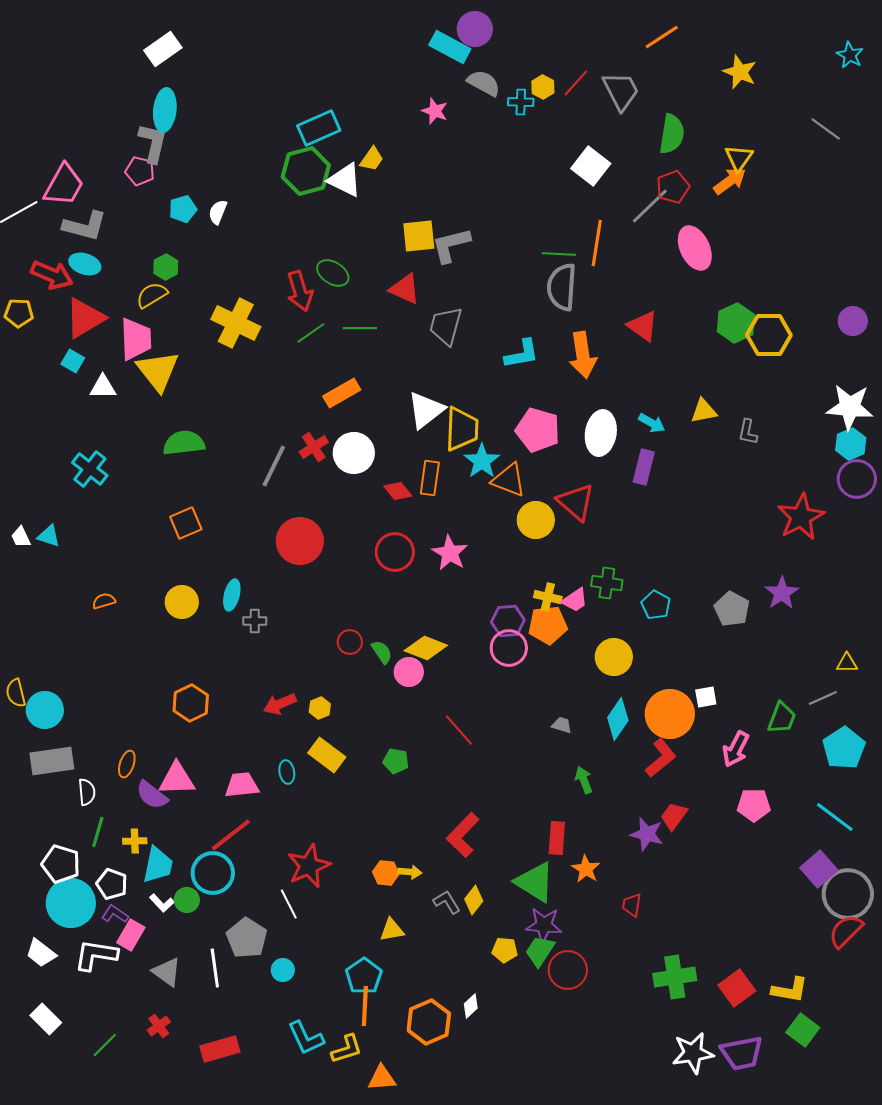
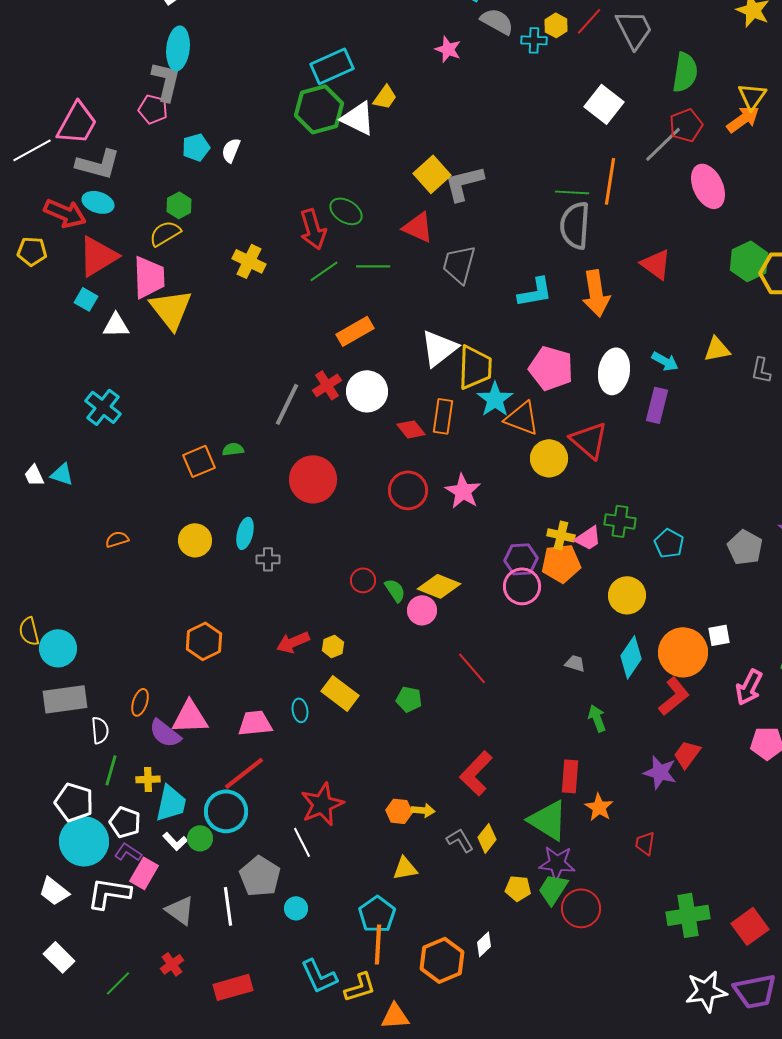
yellow square: (419, 236) -> (432, 174), turned -36
yellow cross: (236, 323) -> (249, 261), size x0.7
green semicircle: (184, 443) -> (233, 449), moved, size x0.5

